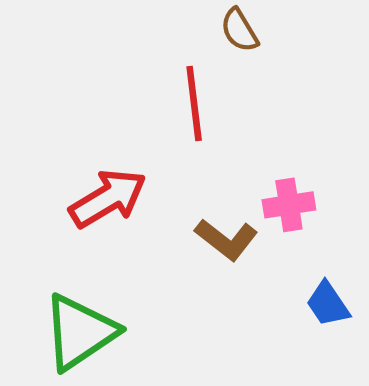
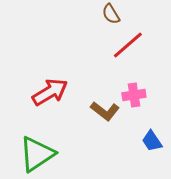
red line: (194, 104) -> (128, 45), moved, turned 56

